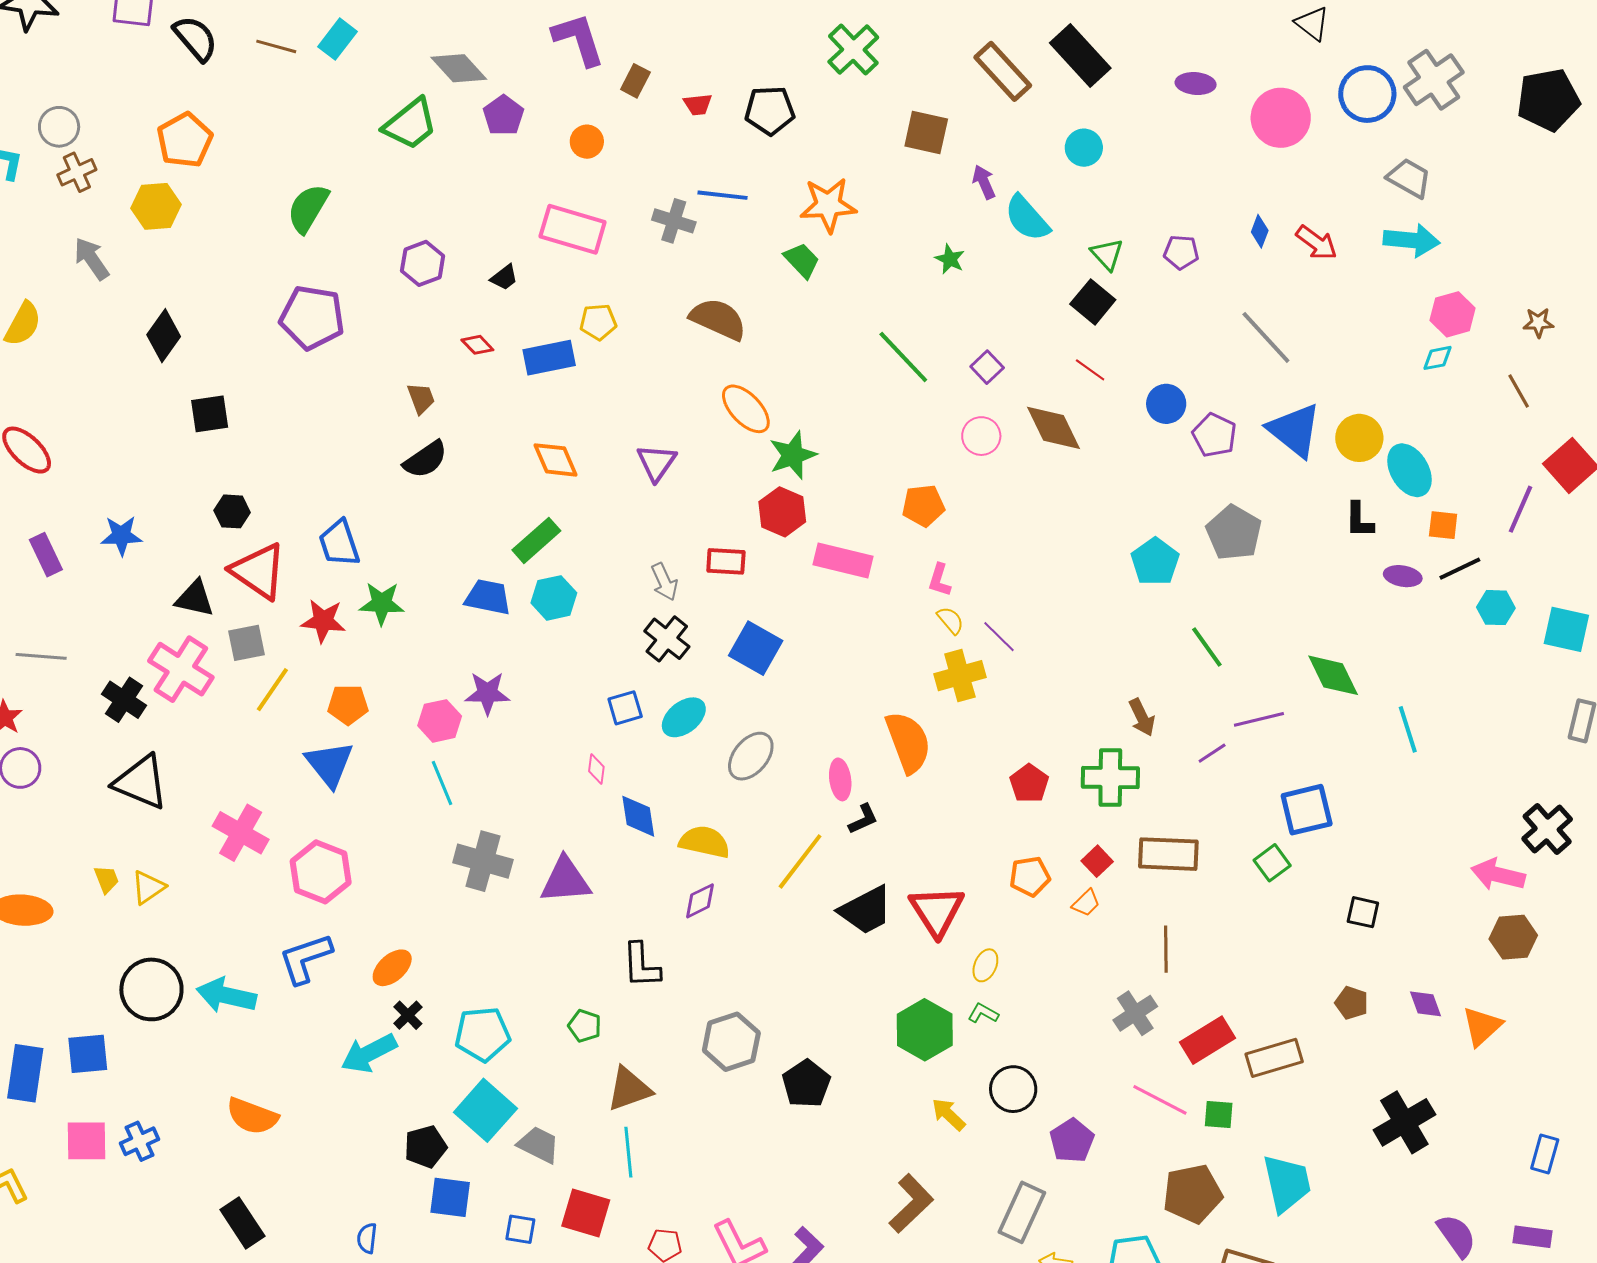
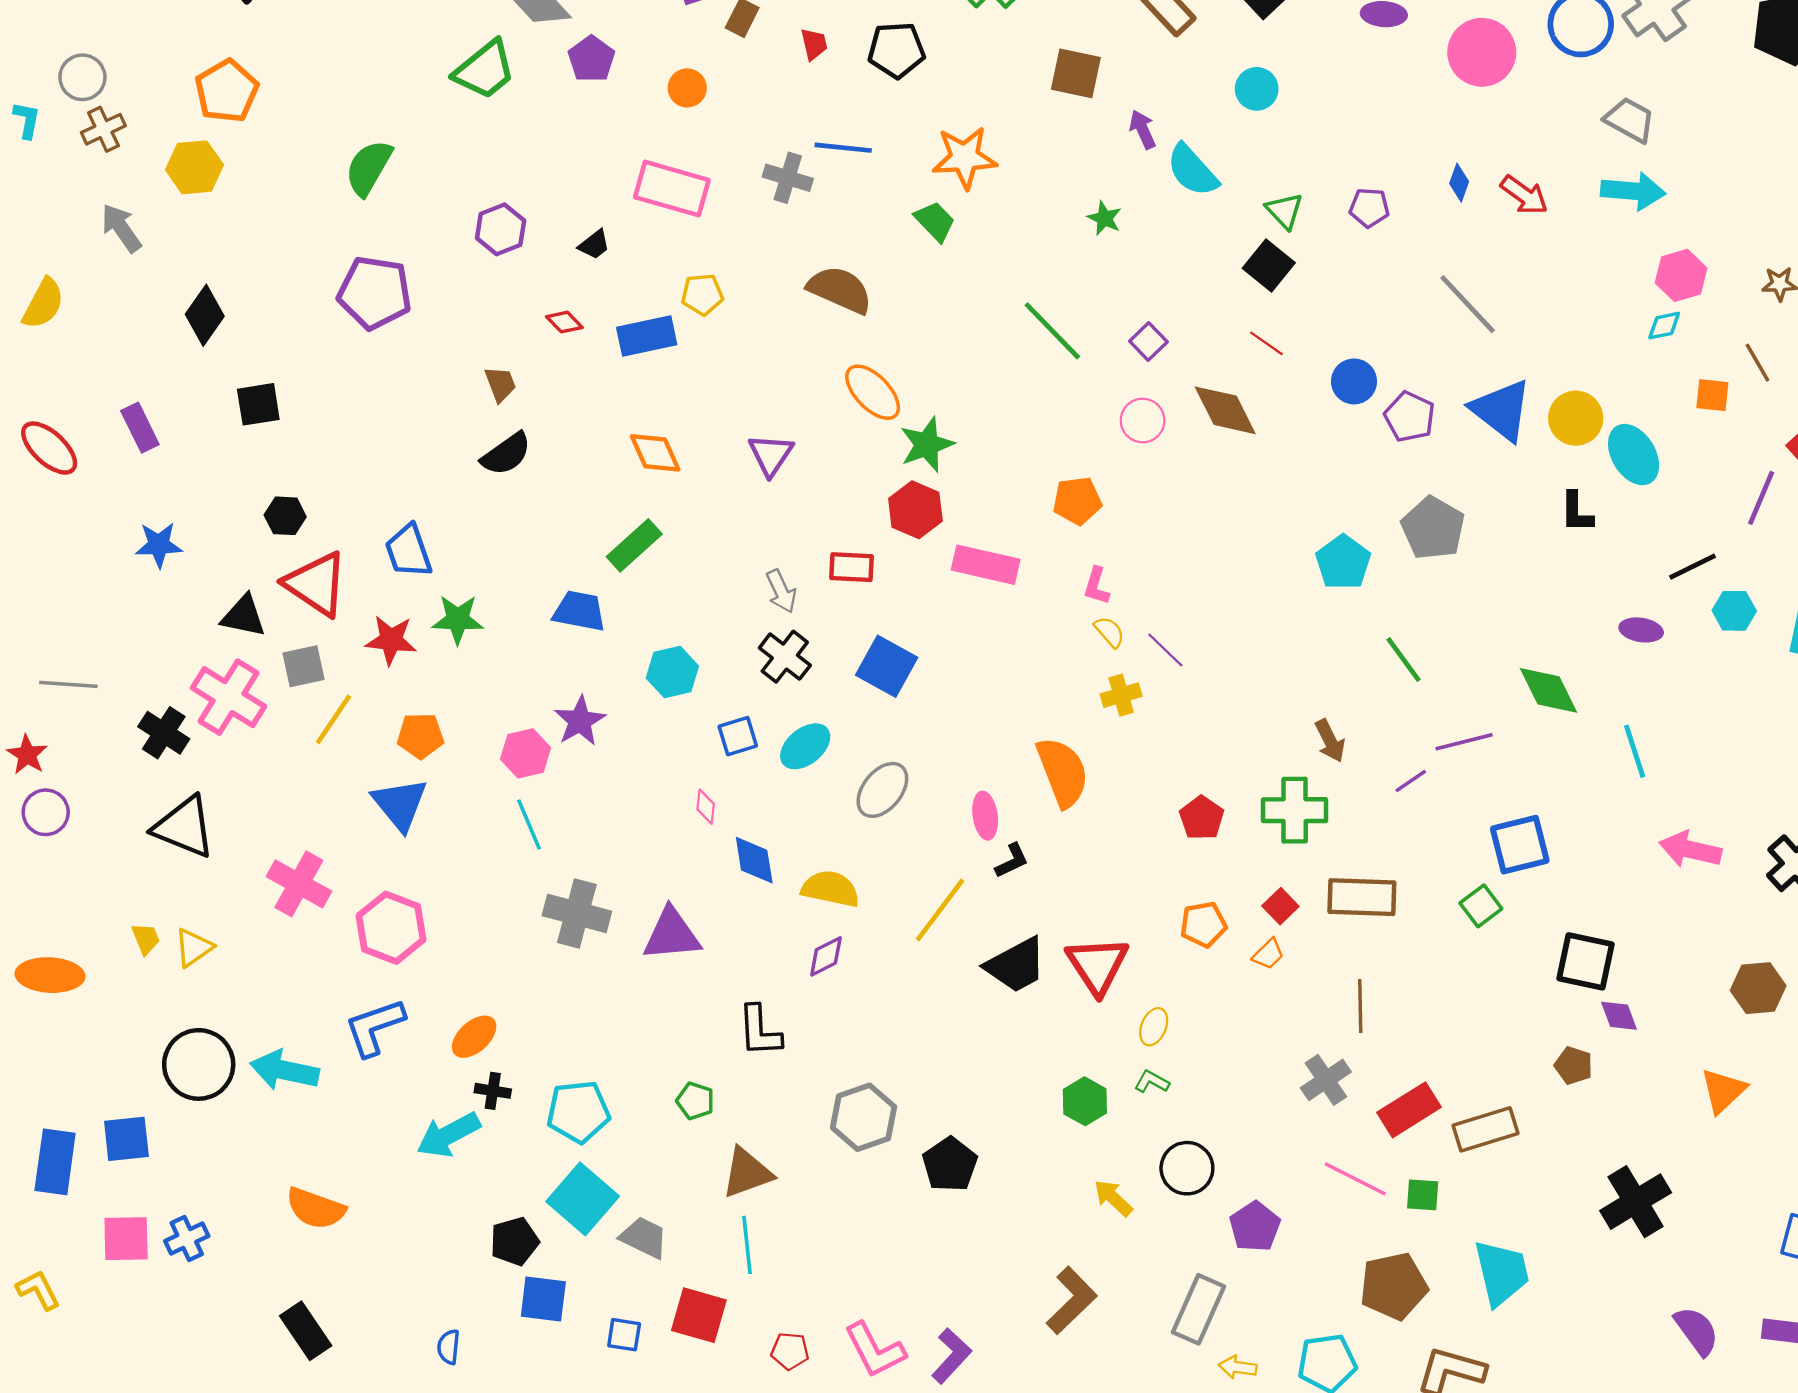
red trapezoid: (698, 104) -> (814, 44), turned -96
orange square: (1443, 525) -> (1712, 395), moved
purple rectangle: (46, 555) -> (140, 428), moved
purple ellipse: (1403, 576) -> (1641, 630), moved
cyan hexagon: (554, 598) -> (672, 672), moved
yellow cross: (960, 676) -> (1121, 695), size x0.7
purple star: (487, 693) -> (580, 721), turned -30
pink arrow: (1498, 875) -> (1690, 850), moved
black square: (1363, 912) -> (1586, 961), size x1.6
purple diamond: (1426, 1004) -> (1619, 1016), moved
black cross: (408, 1015) -> (493, 1091), turned -36
green hexagon: (925, 1030) -> (1085, 1101), size x0.7

